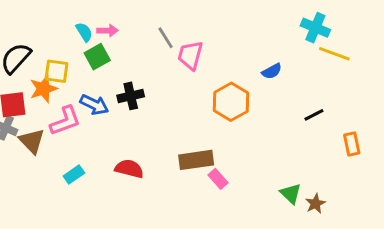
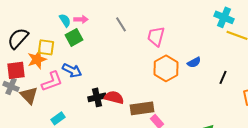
pink trapezoid: (190, 55) -> (156, 36), moved
blue semicircle: (272, 71) -> (194, 62), moved
black cross: (131, 96) -> (97, 97), moved
black line: (314, 115) -> (223, 77), turned -40
red semicircle: (129, 169) -> (114, 97), moved

